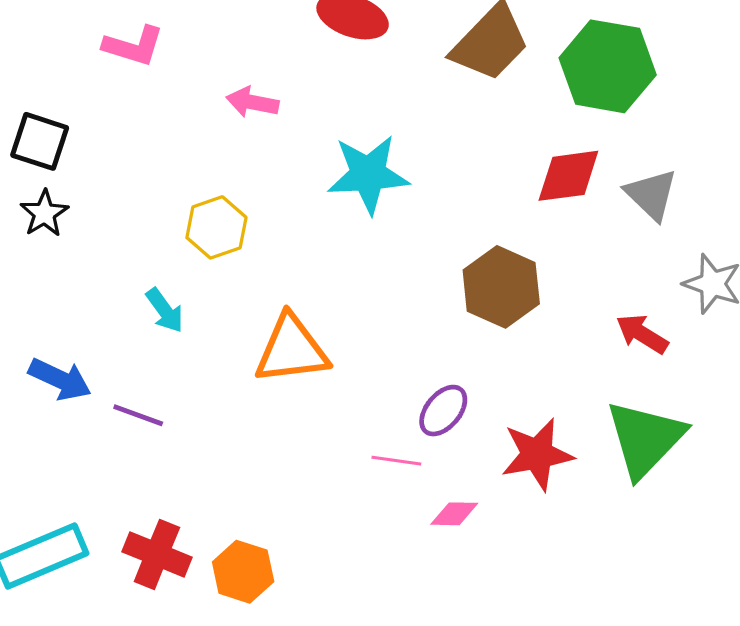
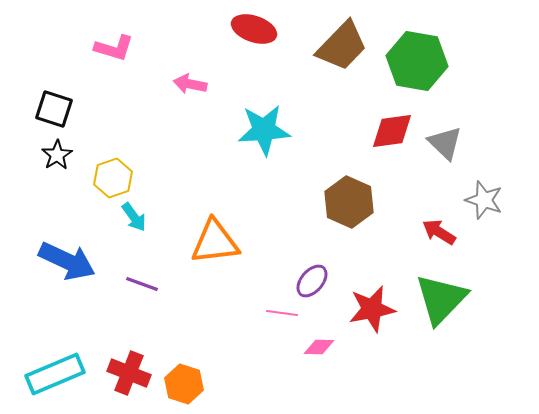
yellow hexagon: (216, 227) -> (113, 178), moved
blue arrow: (60, 379) -> (67, 261), size x1.4
purple line: (138, 415) -> (142, 284), moved

